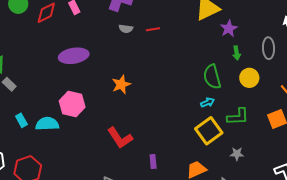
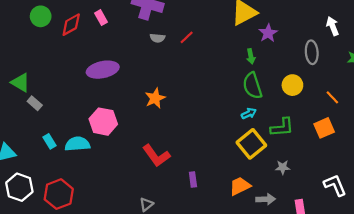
red line: (153, 29) -> (187, 37), turned -32
green arrow: (237, 53) -> (251, 56), moved

